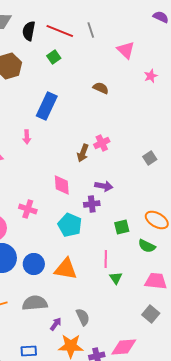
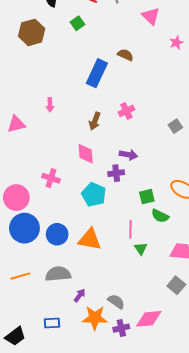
blue rectangle: (47, 106) -> (97, 73), moved
brown arrow: (83, 153) -> (95, 121), moved
green semicircle: (147, 246) -> (160, 216), moved
gray semicircle: (83, 317) -> (116, 302), moved, turned -30

